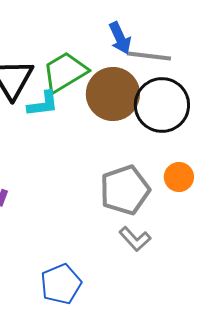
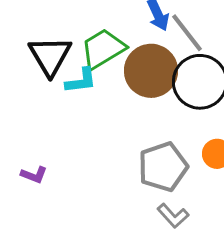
gray line: (149, 56) -> (187, 33), turned 45

